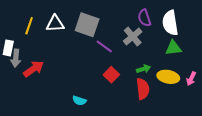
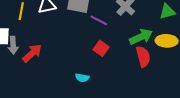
green arrow: (144, 69) -> (141, 37), size x1.6
red square: (111, 75) -> (101, 48), moved

